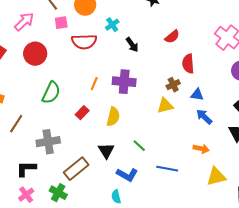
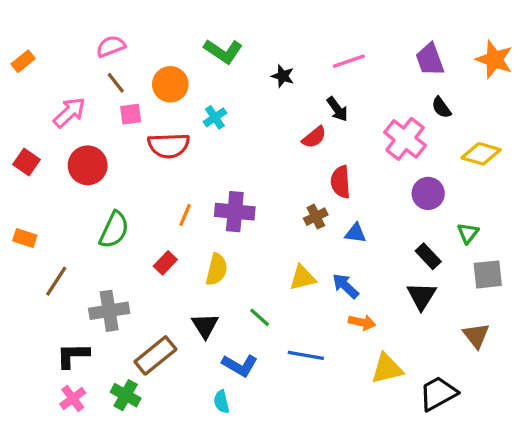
black arrow: (132, 45) -> (337, 109), moved
yellow triangle: (165, 106) -> (303, 278), moved
blue arrow: (204, 117) -> (346, 286), moved

